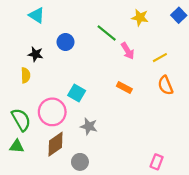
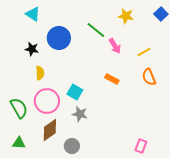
blue circle: (66, 42) -> (59, 38), size x1.5
yellow semicircle: (26, 75) -> (40, 73), moved
cyan square: (77, 93) -> (75, 92), moved
green triangle: (17, 146) -> (19, 143), moved

